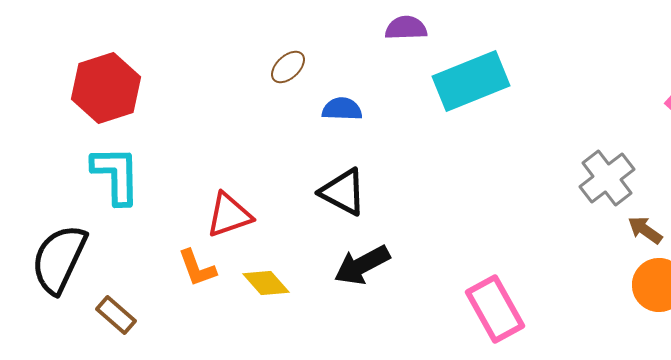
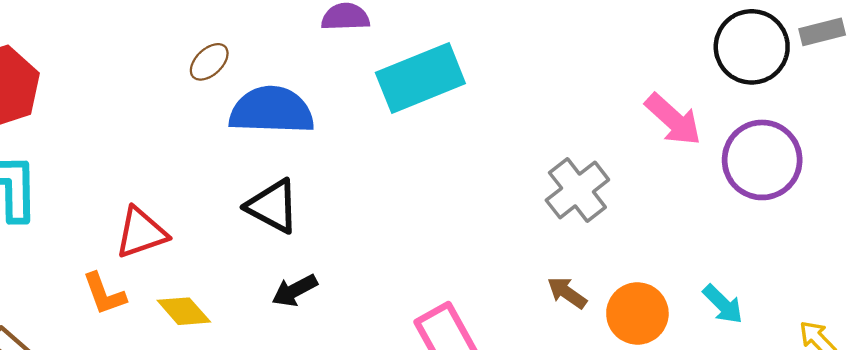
blue semicircle: (342, 109) -> (272, 110), size x1.8
brown arrow: (645, 230) -> (567, 293), moved
black arrow: (362, 265) -> (295, 290), size x0.7

